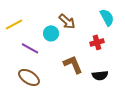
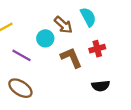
cyan semicircle: (107, 17) -> (88, 17), moved
brown L-shape: (73, 64) -> (71, 58), moved

